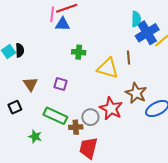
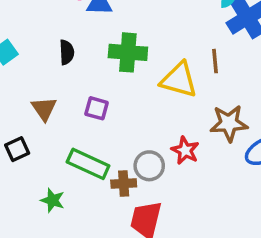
black semicircle: (20, 50) -> (67, 52), moved
green cross: (79, 52) -> (128, 52), size x1.5
brown star: (136, 93) -> (229, 123), turned -30
red star: (111, 108) -> (185, 150), size x0.7

